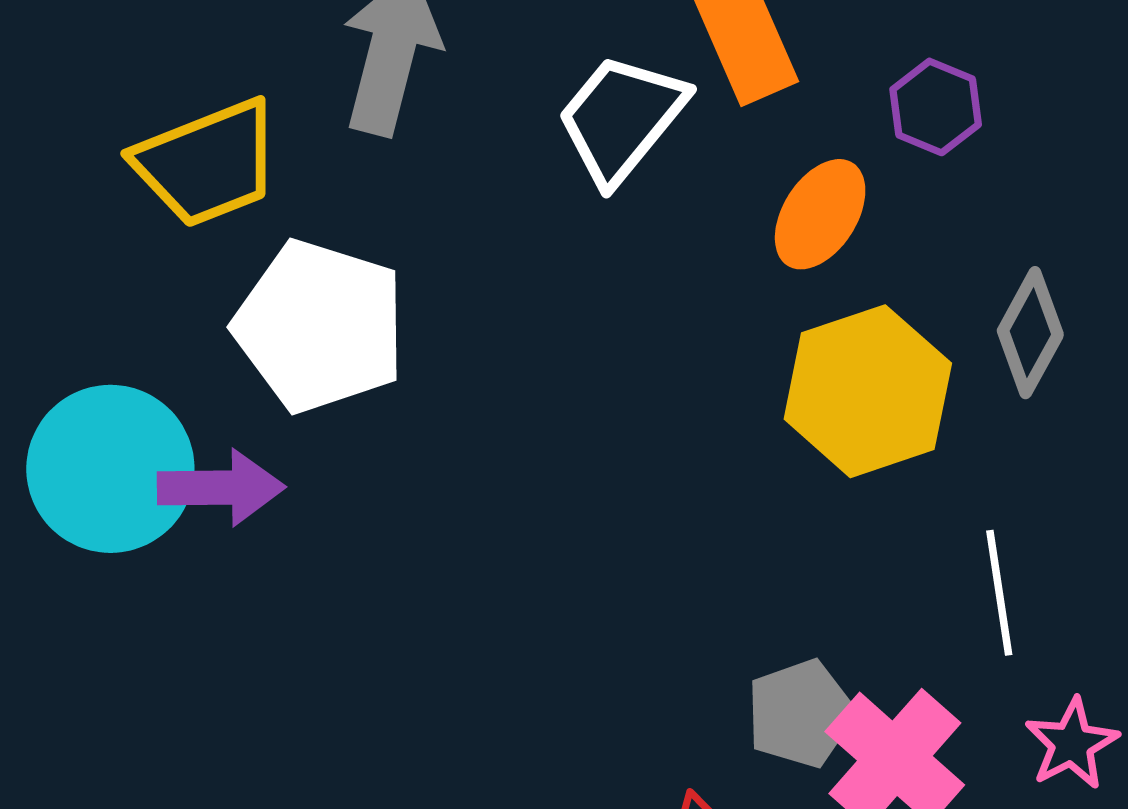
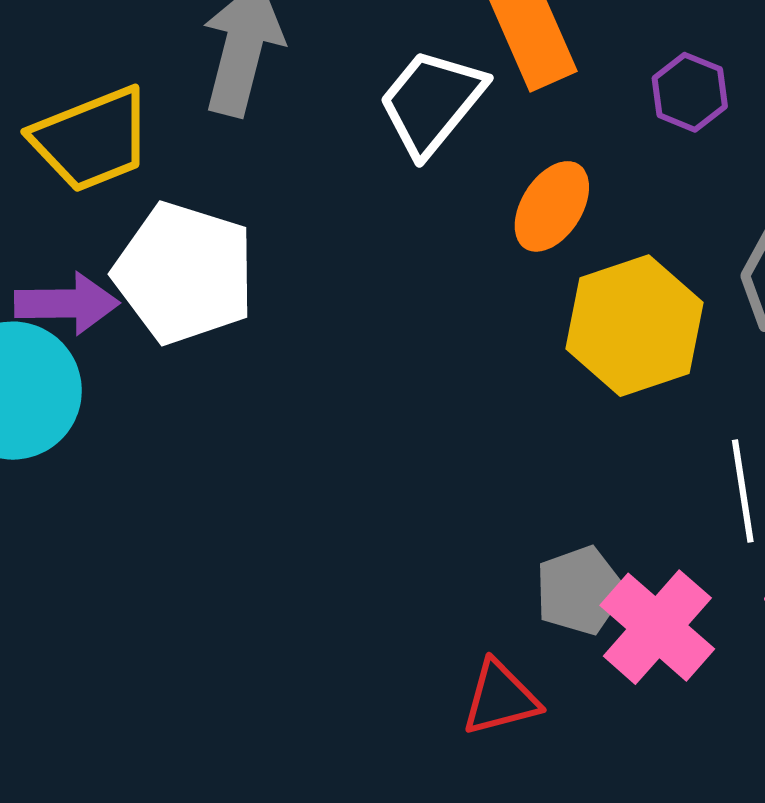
orange ellipse: (820, 214) -> (552, 206), moved
purple arrow: (221, 488) -> (67, 303), moved

